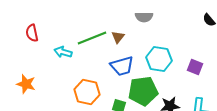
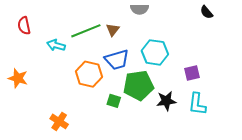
purple square: (195, 67) -> (192, 73), moved, turned -35
orange hexagon: (87, 92) -> (89, 74), moved

